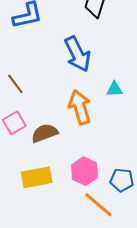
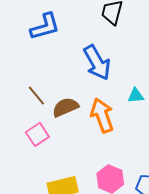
brown semicircle: (45, 133) -> (65, 107), moved

